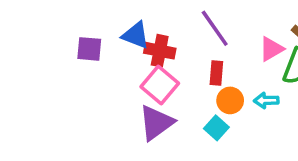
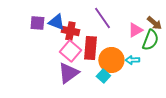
purple square: (89, 49) -> (37, 23), moved
red rectangle: (216, 73) -> (90, 48), moved, size x1.6
orange circle: (230, 100) -> (111, 60), size x1.6

